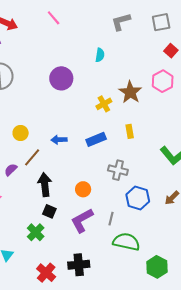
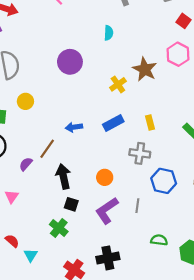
yellow rectangle: (130, 131) -> (150, 123), moved
yellow circle: (21, 133) -> (25, 101), moved
green semicircle: (126, 242) -> (159, 240), moved, size x0.6

